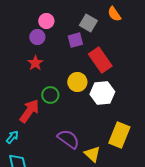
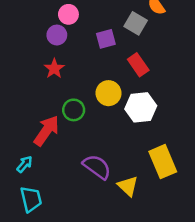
gray square: (88, 23) -> (136, 23), moved
red rectangle: (100, 60) -> (138, 65), size x0.7
yellow rectangle: (119, 135) -> (163, 162), turned -45

